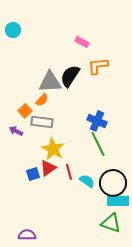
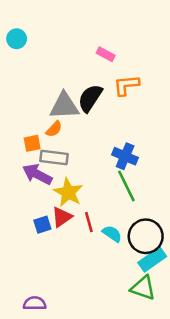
orange square: (25, 111) -> (32, 143), turned 32
purple arrow: (16, 131) -> (37, 174), moved, size x1.6
cyan rectangle: (118, 201) -> (152, 260), turned -35

